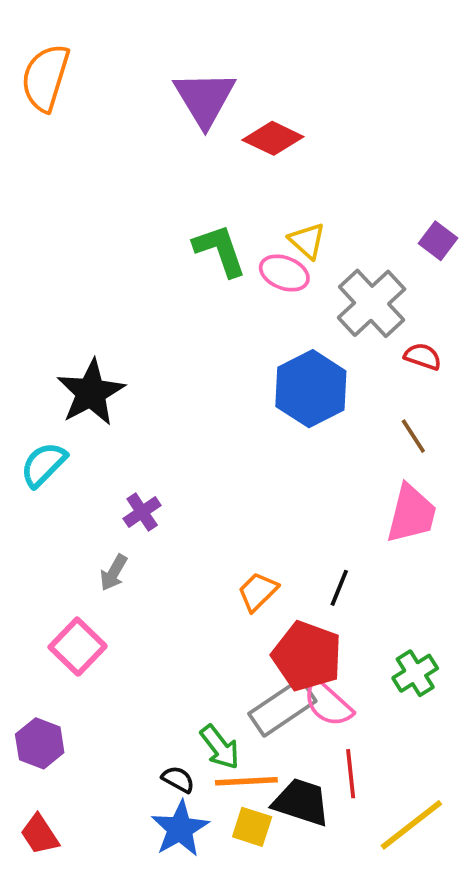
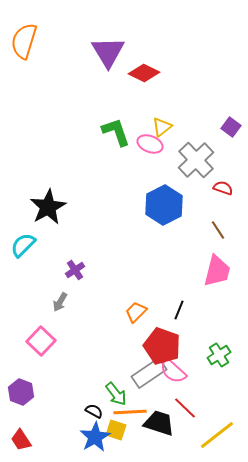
yellow triangle: (307, 241) -> (162, 127), turned 40
red line: (351, 774) -> (185, 408), turned -40
yellow square: (252, 827) -> (116, 430), moved

